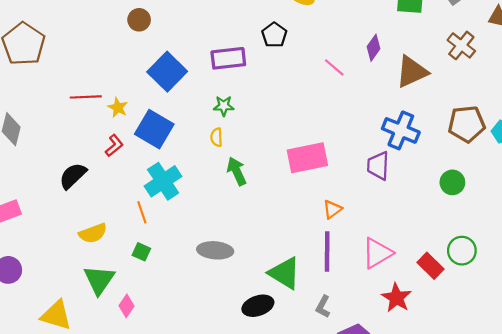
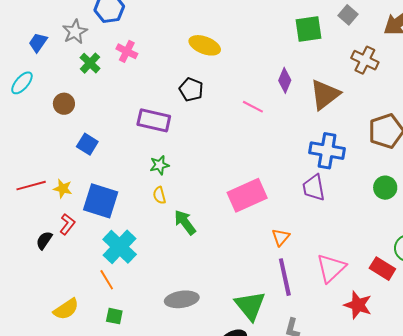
purple rectangle: (228, 58) -> (154, 120), turned 32
blue square: (167, 72) -> (87, 144), moved, size x0.6
black semicircle: (73, 176) -> (44, 240), moved, size x0.7
green triangle: (285, 273) -> (250, 306), turned 32

